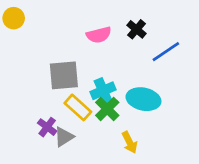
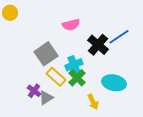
black cross: (136, 29) -> (98, 45), moved, size x1.5
gray square: (64, 75) -> (46, 54), turned -30
cyan ellipse: (143, 99) -> (114, 83), moved

